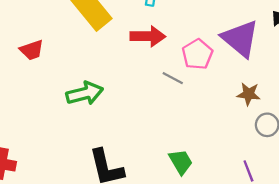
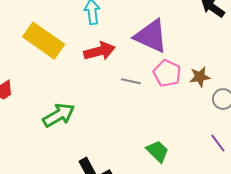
purple triangle: (240, 39) -> (151, 36), moved
pink pentagon: (197, 54) -> (167, 73), moved

